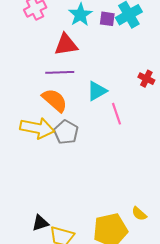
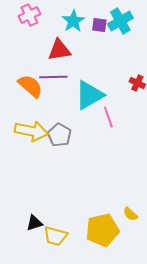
cyan triangle: (97, 91) -> (89, 95), size x1.5
orange semicircle: (55, 100) -> (30, 86), moved

